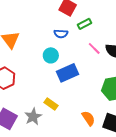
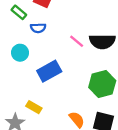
green rectangle: (85, 24) -> (19, 12), moved, turned 72
cyan circle: (51, 55) -> (20, 53), moved

